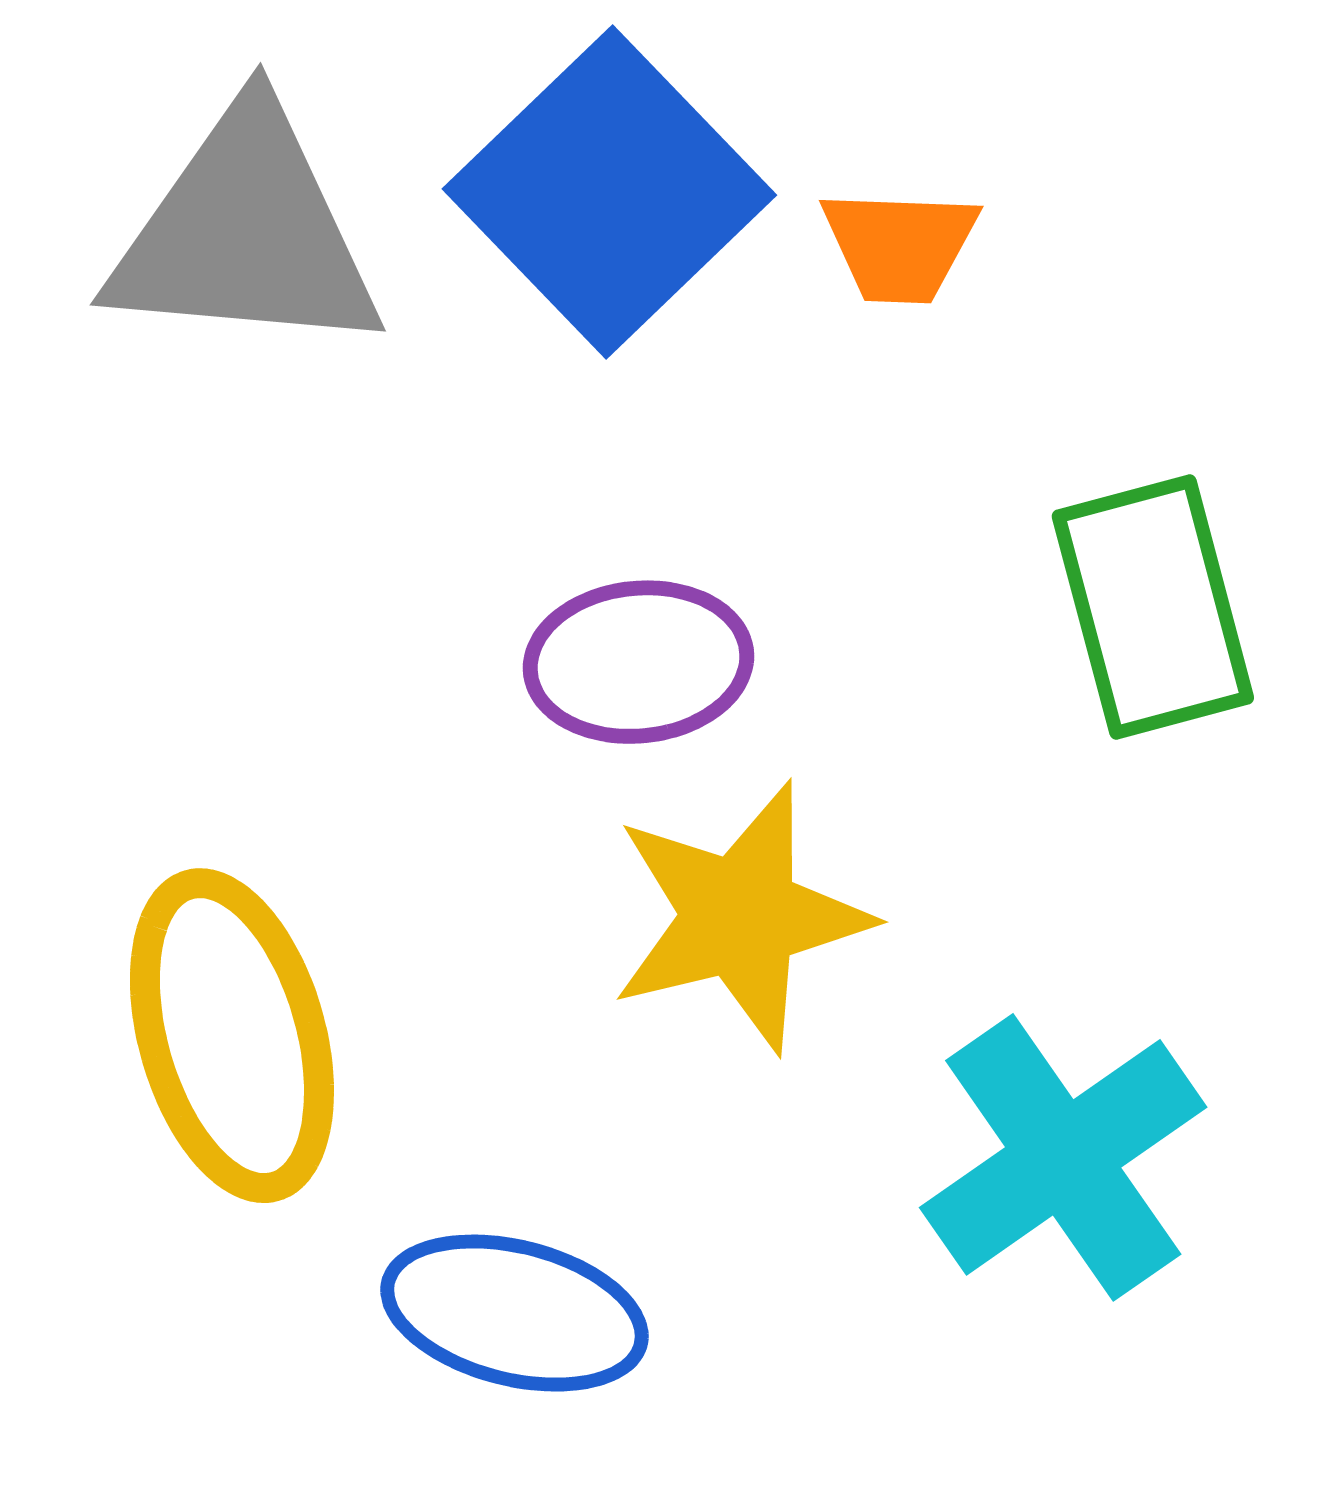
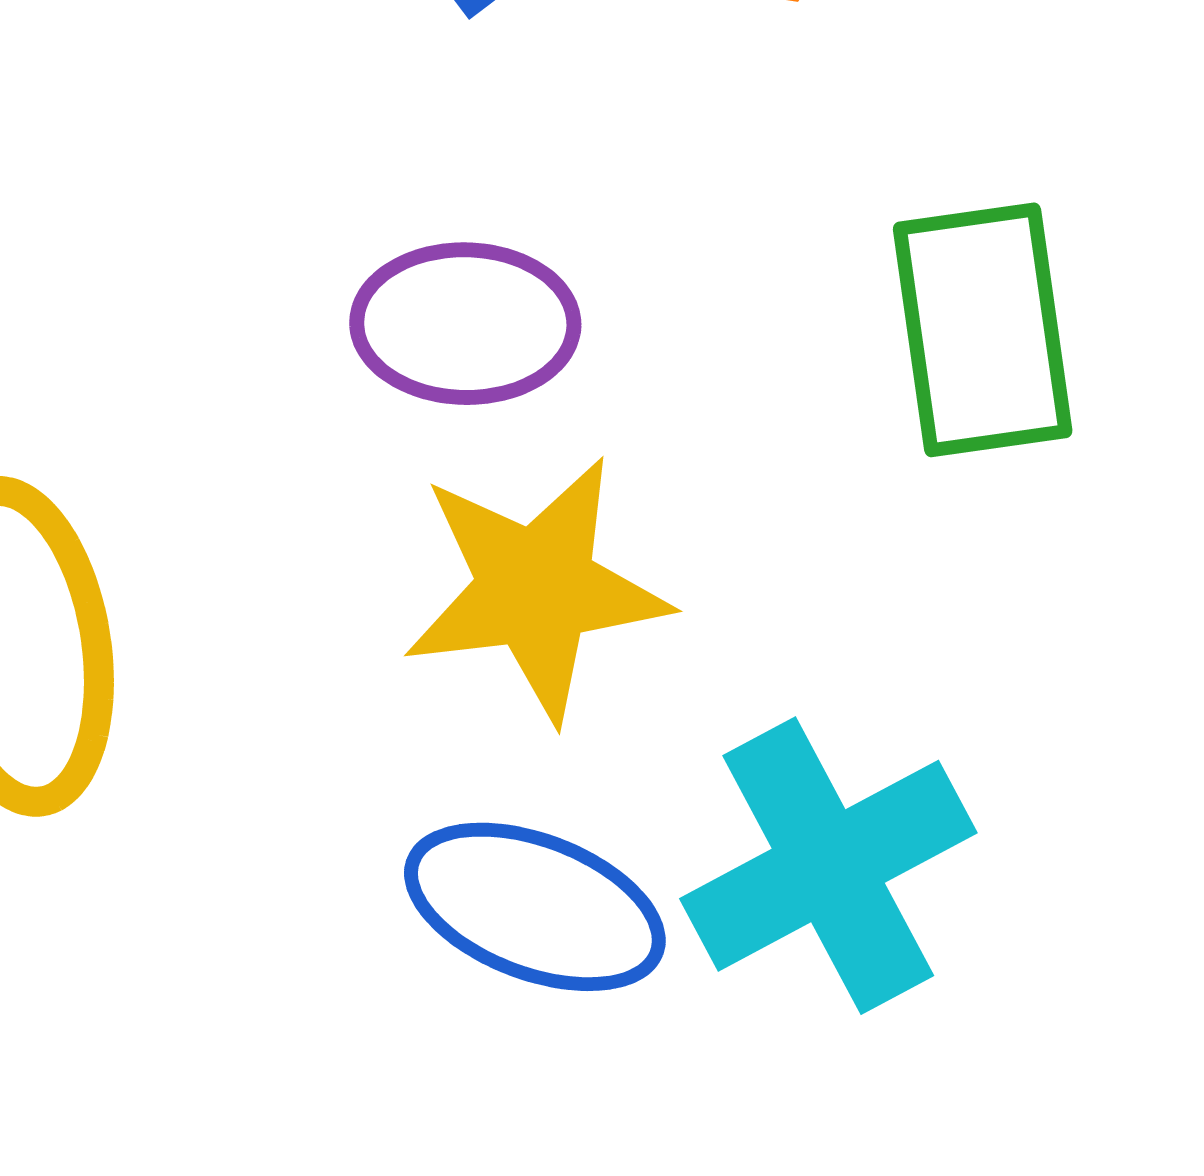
blue ellipse: (514, 1313) -> (535, 907), moved

